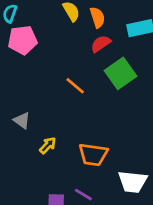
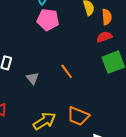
orange line: (75, 86) -> (67, 71), moved
yellow arrow: (48, 145) -> (44, 121), moved, size x1.6

